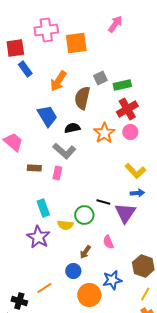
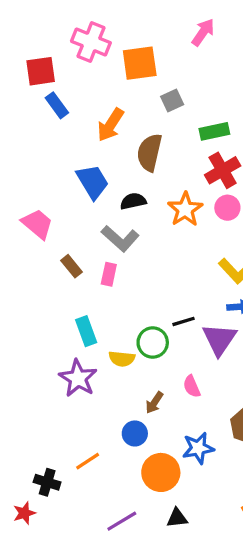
pink cross: (46, 30) -> (91, 42), turned 30
gray square: (100, 78) -> (172, 100), moved
brown rectangle: (34, 168) -> (71, 266), turned 48
black line: (103, 202) -> (184, 321), turned -32

